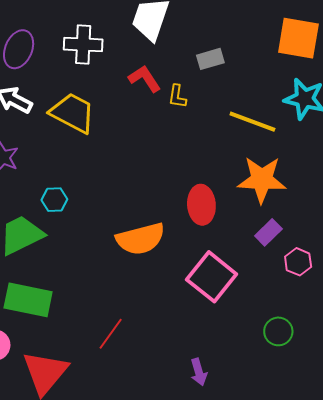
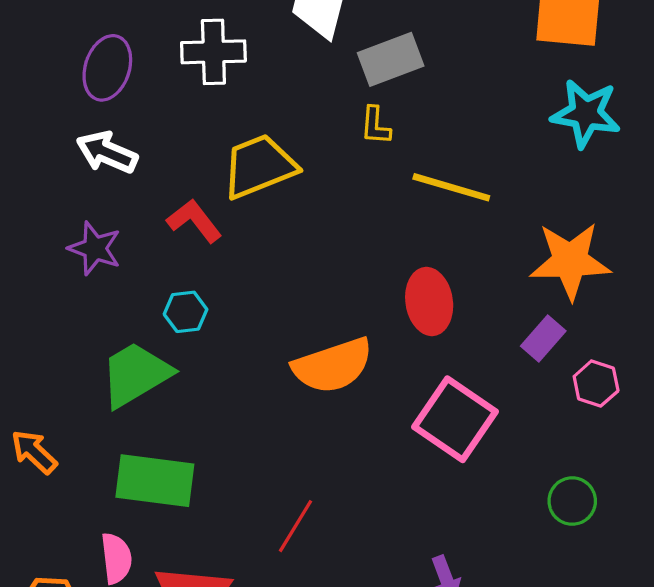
gray rectangle: (210, 59) -> (391, 59), moved, size x1.4
red L-shape: (145, 79) -> (194, 221), moved
yellow trapezoid: (73, 113) -> (259, 166), moved, turned -45
yellow line: (252, 122) -> (451, 187), moved
orange star: (262, 180) -> (570, 261), moved

